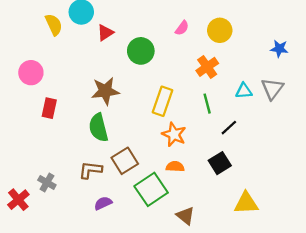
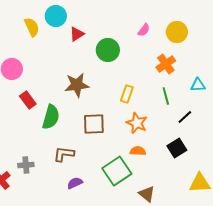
yellow rectangle: (163, 101) -> (127, 94), size x0.7
red rectangle: (49, 108) -> (28, 100), turned -48
green semicircle: (98, 128) -> (51, 117), moved, turned -150
brown square: (125, 161) -> (94, 124), moved, turned 30
gray cross: (47, 183) -> (26, 165), turned -35

